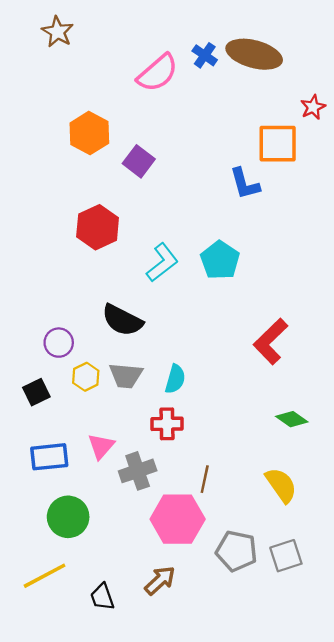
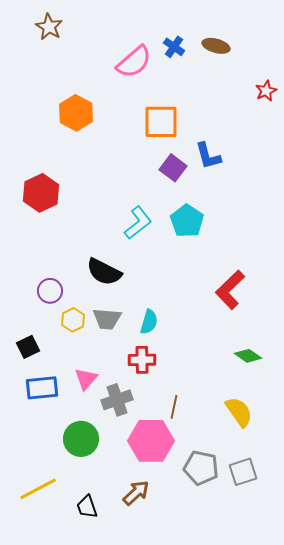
brown ellipse: (254, 54) -> (216, 46), size x0.6
orange square: (278, 144) -> (161, 122), moved
purple square: (139, 161) -> (173, 168), moved
red hexagon: (98, 227) -> (41, 193), moved
black square: (36, 392) -> (28, 347), moved
green circle: (68, 517) -> (81, 439), moved

